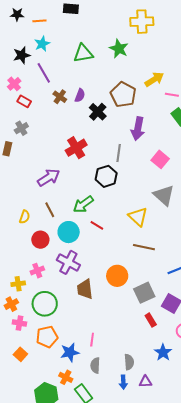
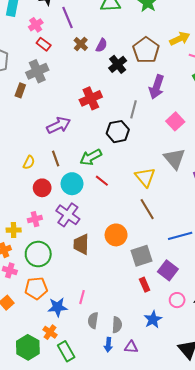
gray cross: (21, 128) -> (37, 71), size x1.5
brown line: (144, 247) -> (147, 209), turned 40
gray semicircle: (95, 365) -> (93, 320), moved

